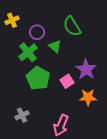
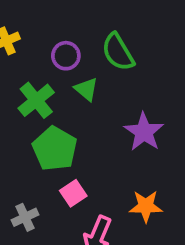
purple circle: (37, 32) -> (66, 56), moved
pink square: (67, 81) -> (73, 193), moved
orange star: (88, 97) -> (146, 206), moved

